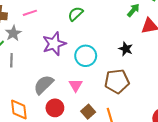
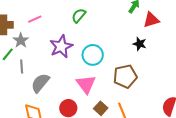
black star: (126, 49) -> (140, 44), moved
gray semicircle: (44, 85) -> (40, 83), moved
pink triangle: (76, 85) -> (86, 84), size x1.5

